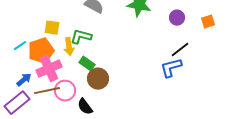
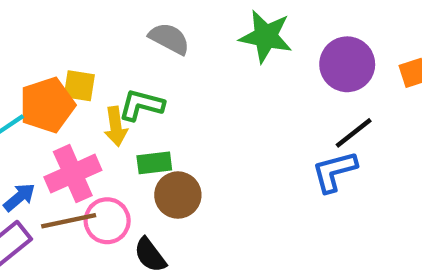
purple circle: (177, 18) -> (347, 64), size x1.6
orange pentagon: (41, 51) -> (47, 105), moved
green rectangle: (87, 64) -> (154, 163), turned -42

